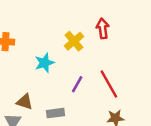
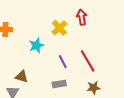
purple line: (77, 84) -> (63, 62), turned -56
gray rectangle: (56, 113) -> (59, 84), moved

